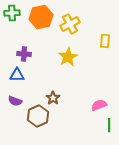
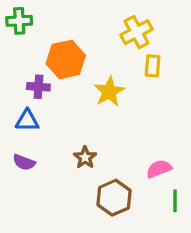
orange hexagon: (41, 17) -> (66, 59), moved
yellow cross: (70, 24) -> (136, 32), moved
yellow rectangle: (105, 41) -> (153, 66), moved
brown hexagon: (38, 116) -> (114, 198), moved

